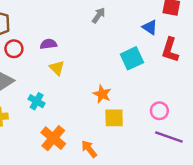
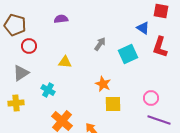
gray arrow: (99, 15) -> (100, 44), moved
purple semicircle: (48, 44) -> (61, 19), moved
yellow triangle: (57, 68) -> (65, 62), turned -40

